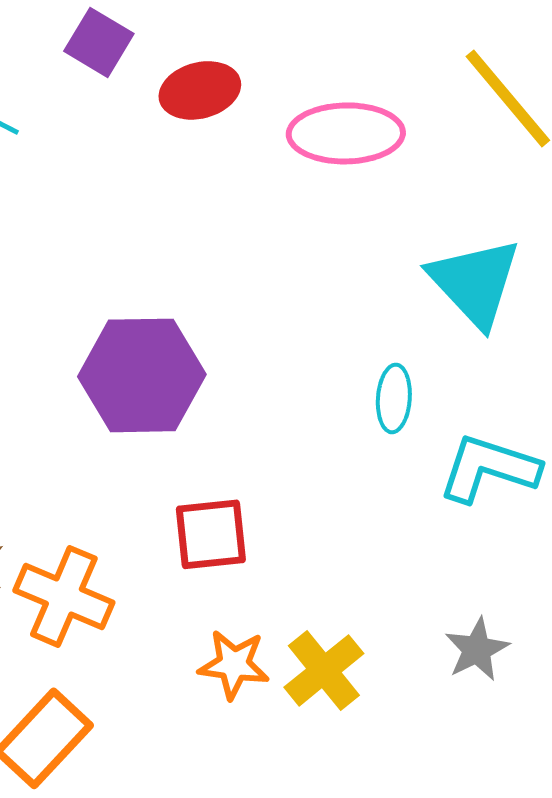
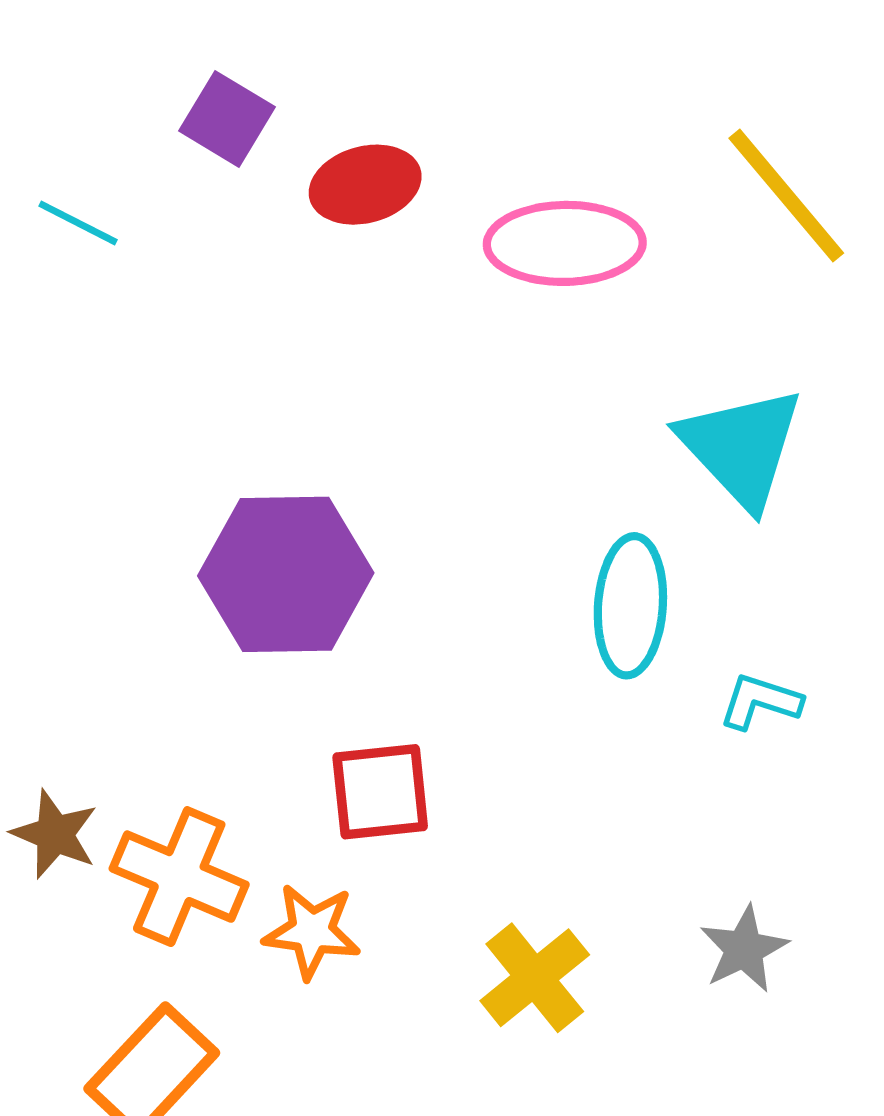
cyan ellipse: (394, 398) -> (630, 606), size x1.5
cyan L-shape: (489, 468) -> (760, 702), size x0.6
orange star: (234, 664) -> (312, 931), moved

